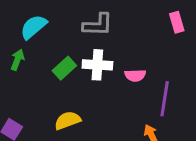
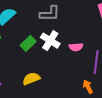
white cross: (97, 65) -> (50, 41), turned 30

